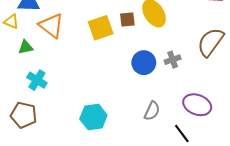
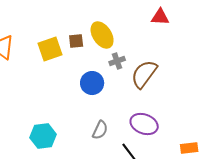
brown semicircle: (211, 42) -> (144, 74), moved
gray cross: (173, 60) -> (117, 61), moved

